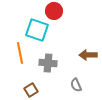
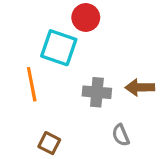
gray cross: (48, 63) -> (97, 92), moved
brown square: (31, 90) -> (49, 143), turned -32

